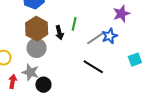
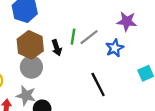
purple star: (121, 14) -> (127, 21), turned 30
gray line: (95, 39) -> (89, 37), moved
black line: (93, 67) -> (98, 85), turned 35

